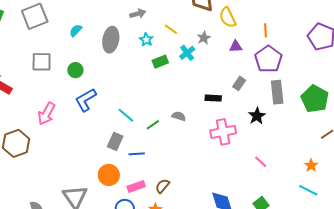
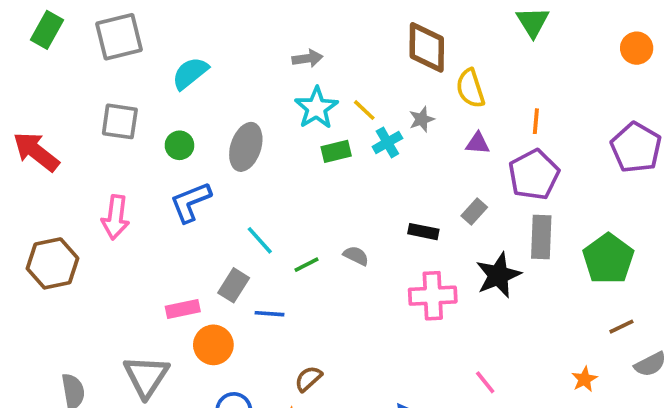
yellow line: (171, 29) -> (364, 110), moved
cyan semicircle: (76, 30) -> (190, 73), size x1.5
gray ellipse: (111, 40) -> (246, 147), moved
cyan star: (146, 40) -> (316, 108), size x1.6
pink arrow: (46, 114) -> (115, 217), turned -30
black star: (257, 116) -> (498, 275), size x1.4
pink line: (261, 162) -> (485, 382), moved
pink rectangle: (136, 186) -> (183, 309), moved

